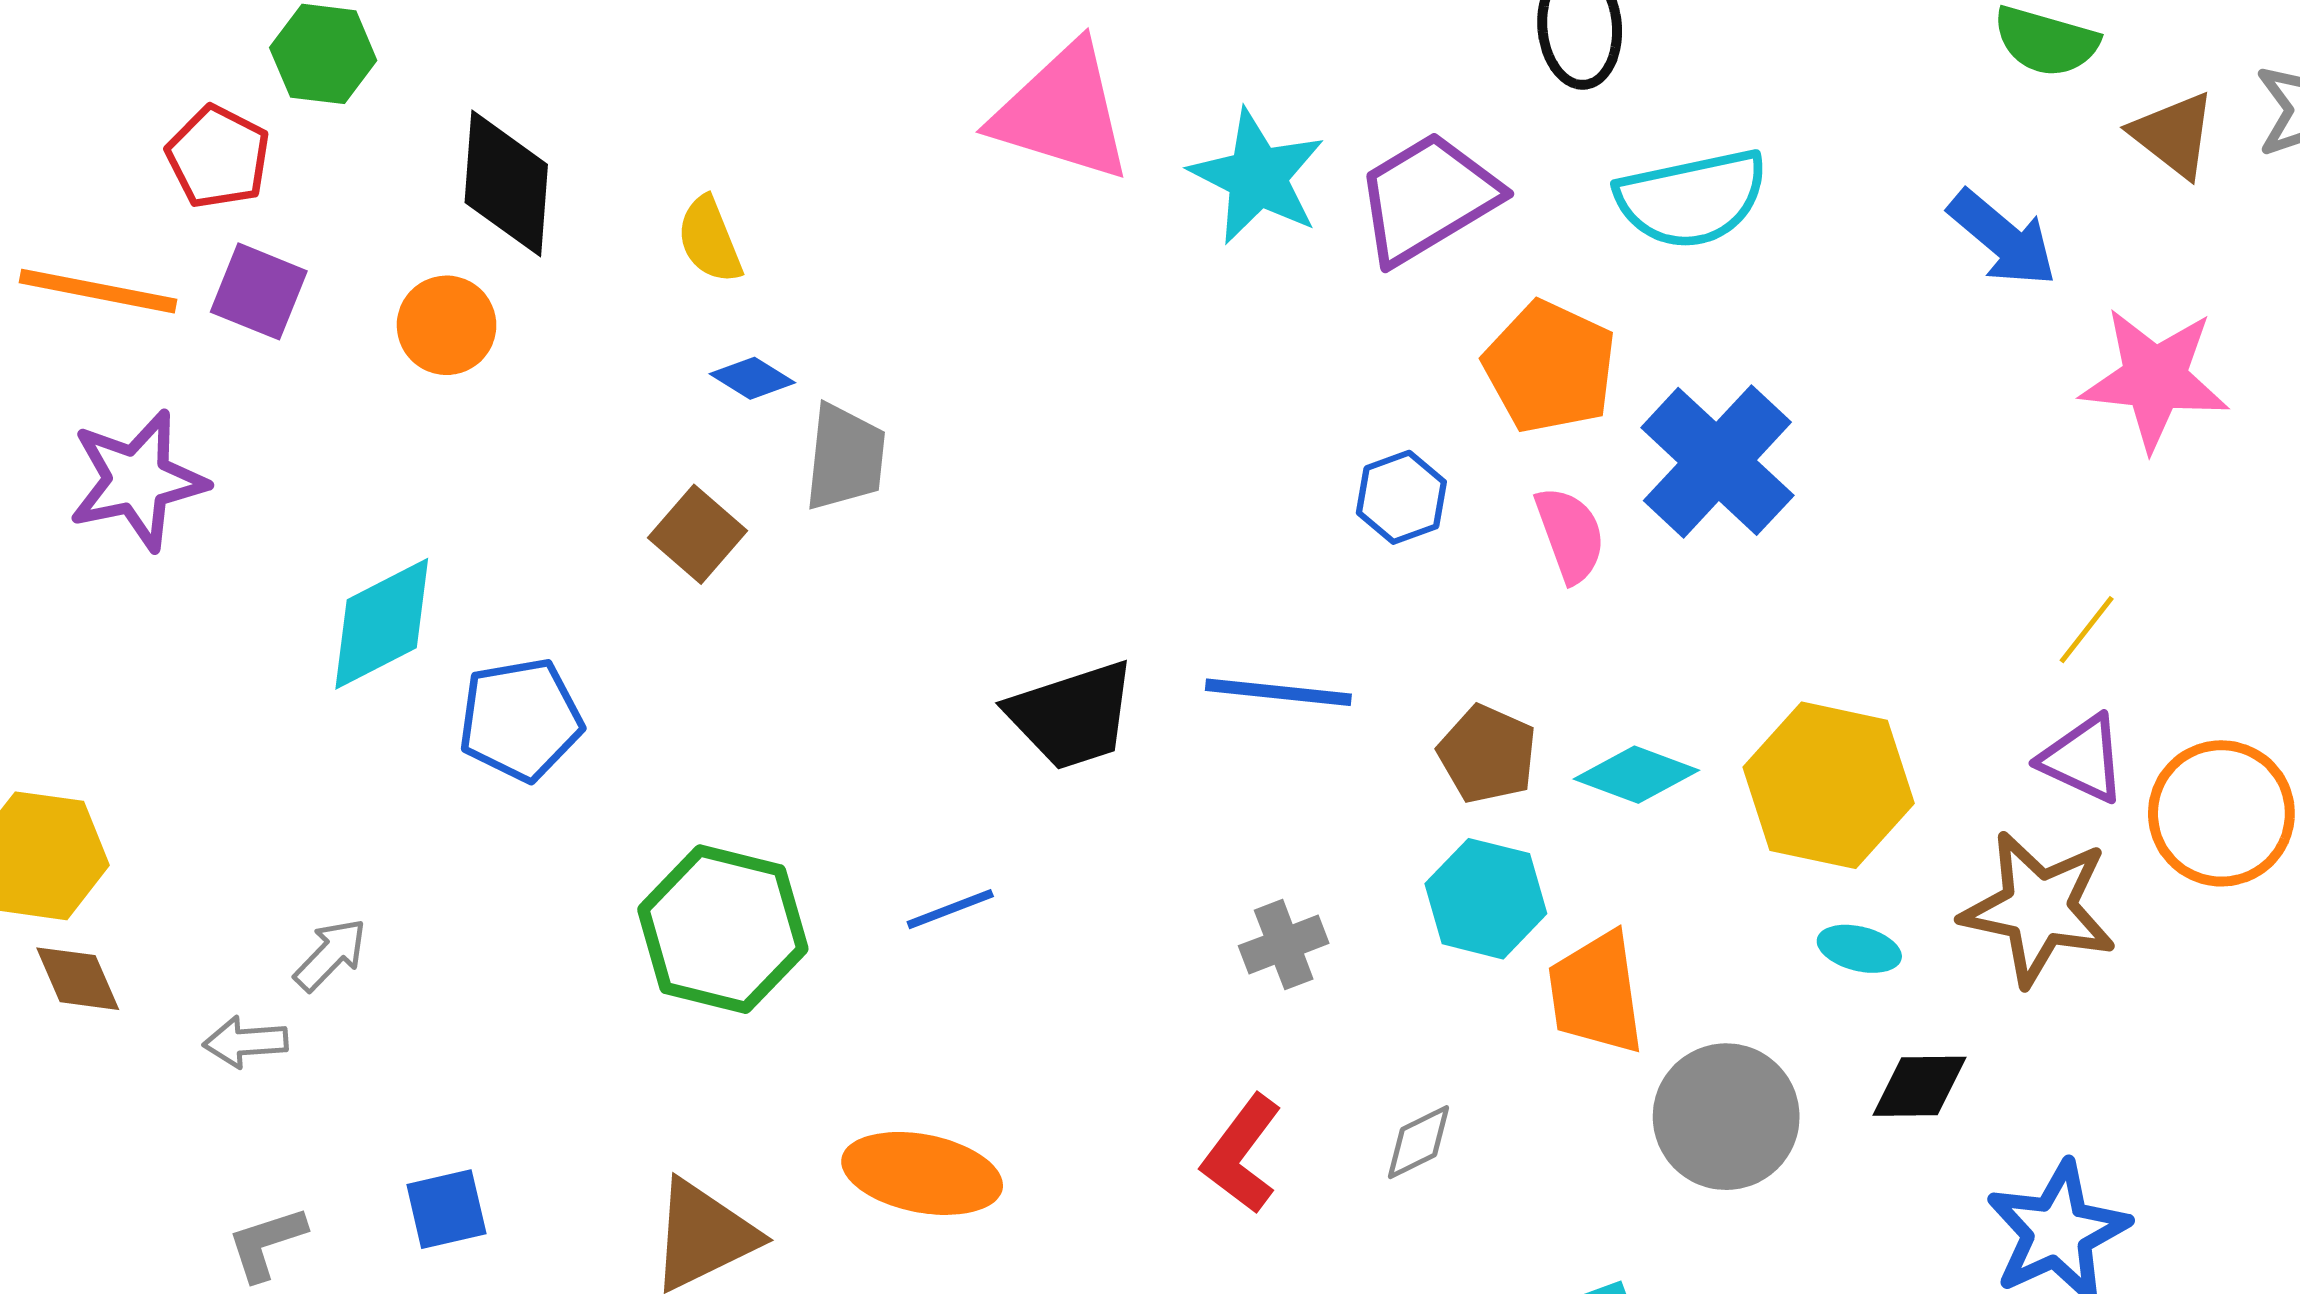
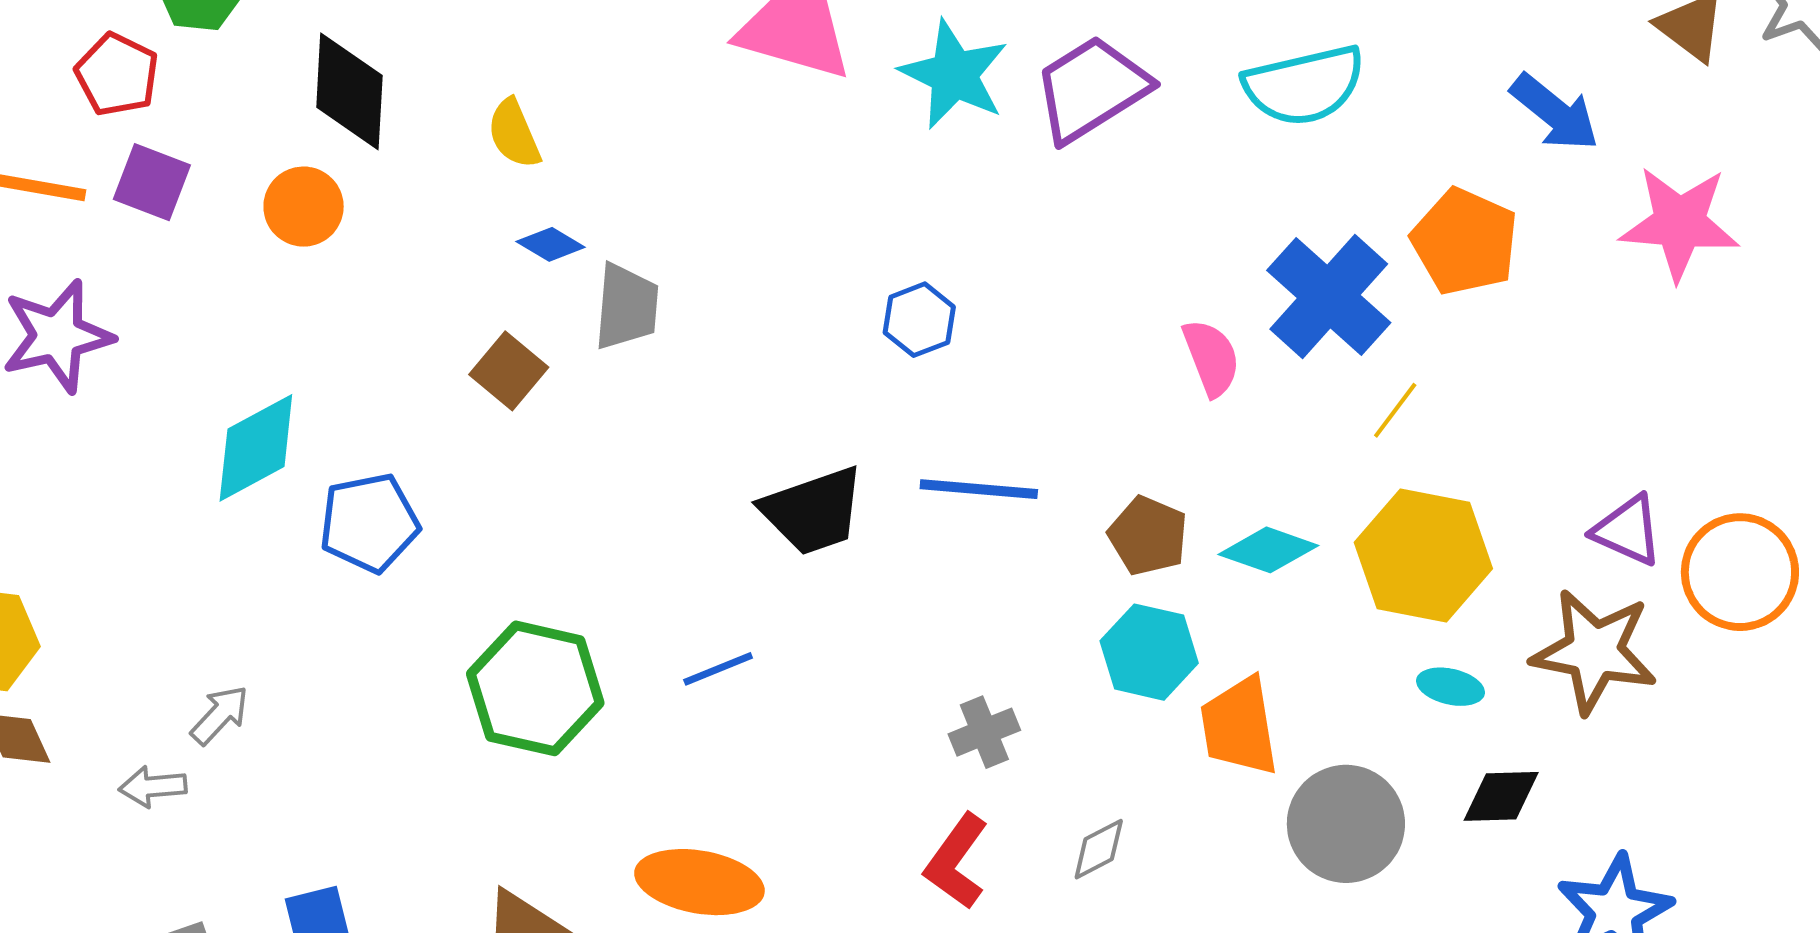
orange pentagon: (1550, 367) -> (1465, 242), moved
blue hexagon: (1401, 497) -> (919, 320), moved
yellow line: (2087, 630) -> (1395, 410), moved
gray cross: (1284, 945) -> (984, 732), moved

